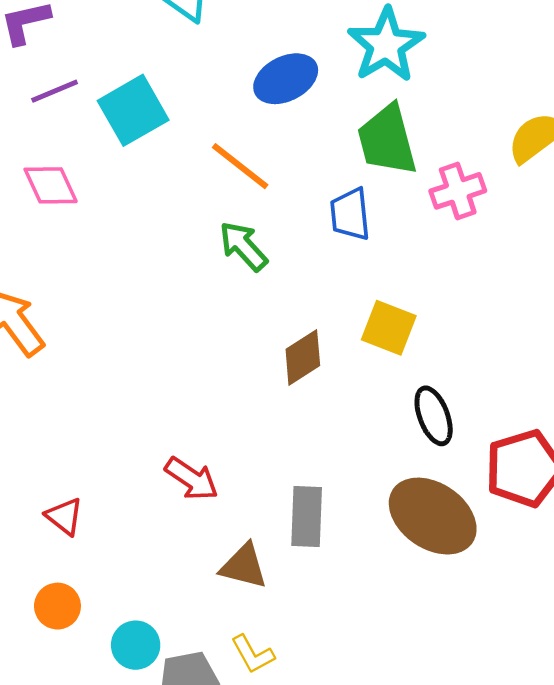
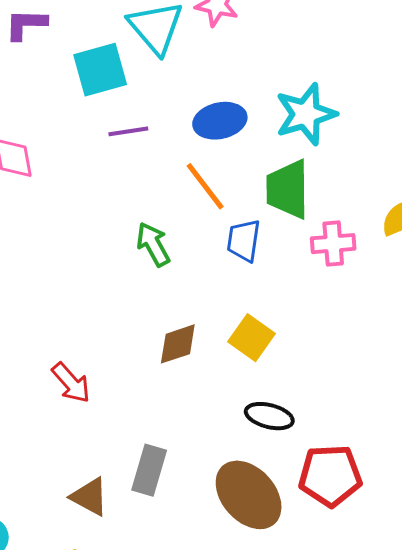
purple line: (55, 91) -> (128, 131), moved
cyan square: (133, 110) -> (100, 70), moved
orange line: (240, 166) -> (205, 186), moved
black ellipse: (434, 416) -> (269, 416), turned -69
red arrow: (192, 479) -> (71, 383), moved

